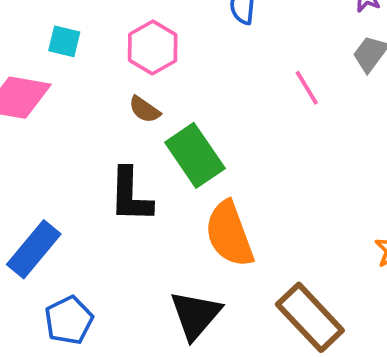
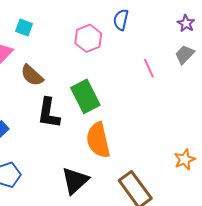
pink hexagon: (153, 47) -> (88, 38), moved
brown semicircle: (145, 109) -> (32, 75), moved, size x1.4

